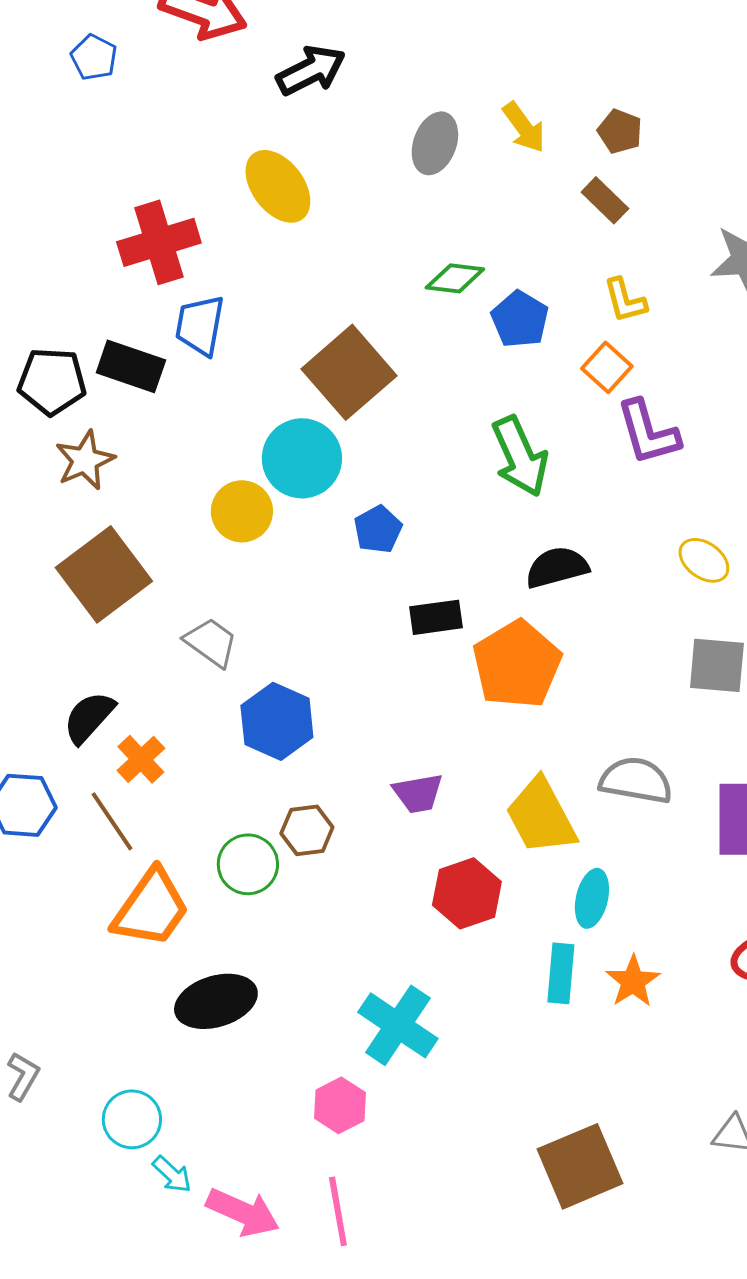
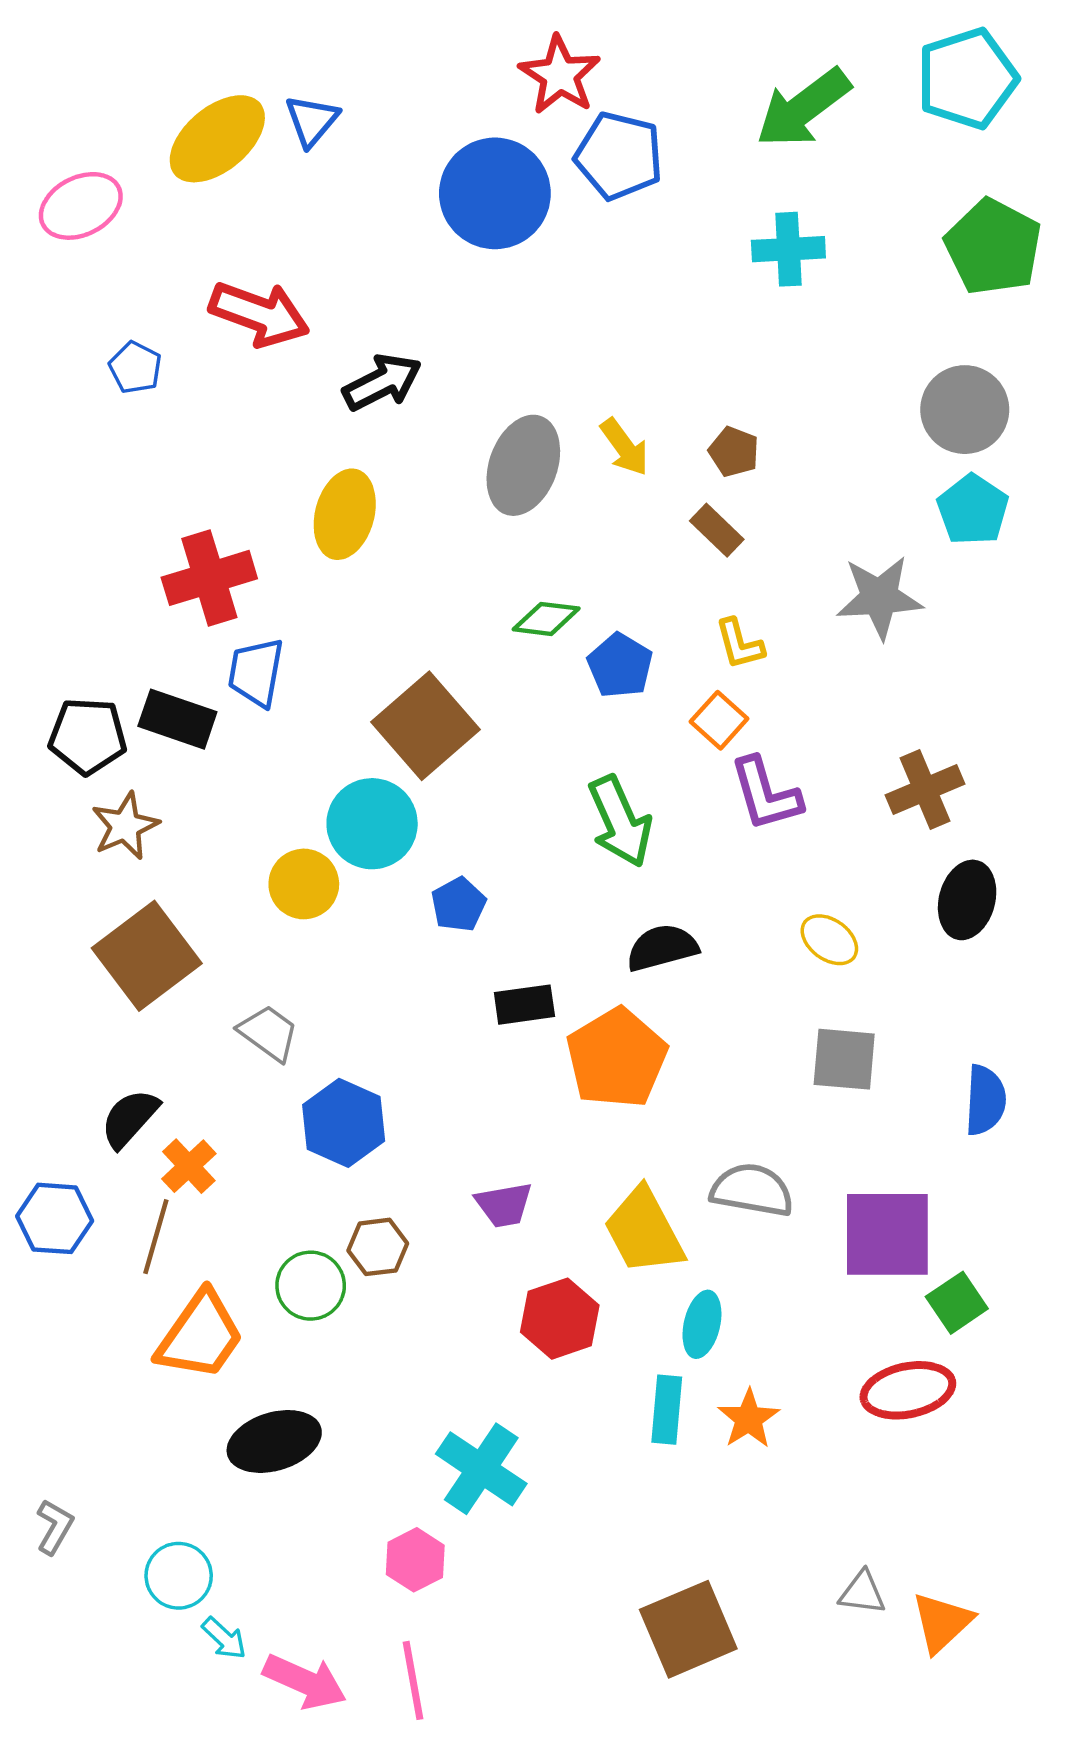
gray ellipse: (435, 143) -> (523, 465), size x1.4
yellow ellipse: (278, 186) -> (345, 514), turned 52
brown line: (112, 821) -> (156, 1237), turned 50

